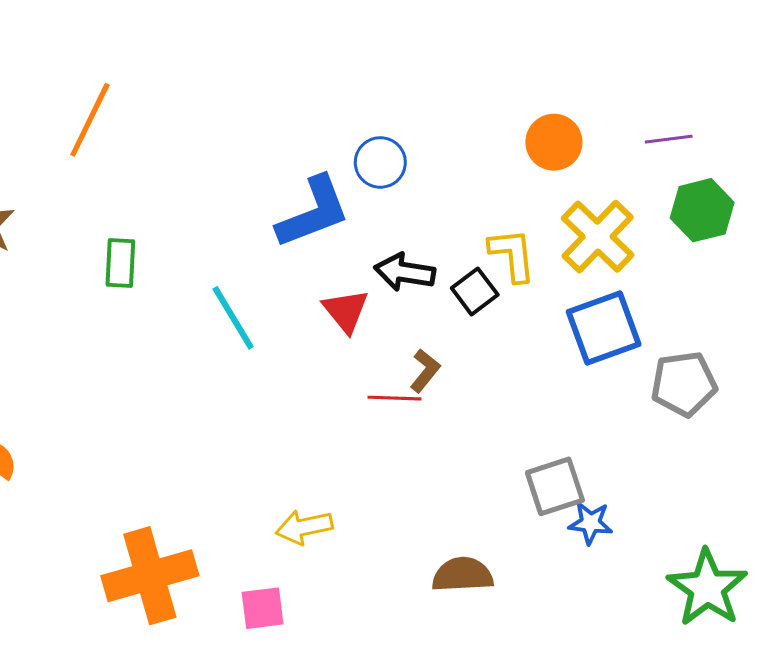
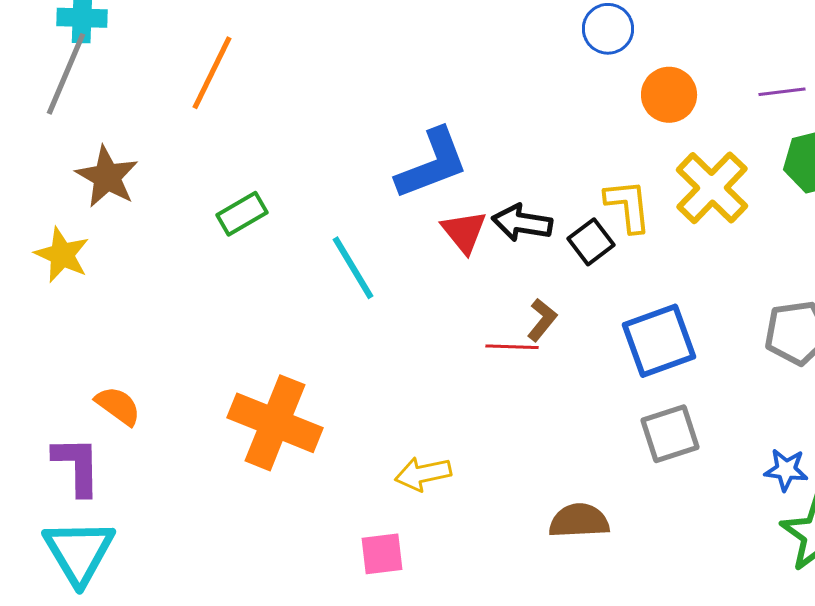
blue circle: (380, 162) -> (608, 29), moved
green rectangle: (120, 263) -> (242, 214), turned 57
red triangle: (346, 311) -> (464, 232), moved
blue square: (604, 328) -> (659, 341), moved
blue star: (590, 523) -> (786, 470), moved
orange cross: (150, 576) -> (275, 423), moved, turned 38

